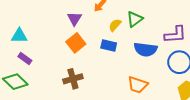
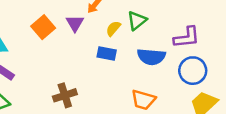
purple triangle: (74, 19) -> (75, 23), moved
orange square: (76, 43) -> (43, 27), moved

